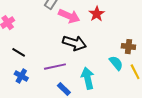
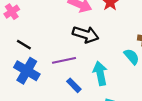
blue cross: (21, 76) -> (27, 71), size x1.6

